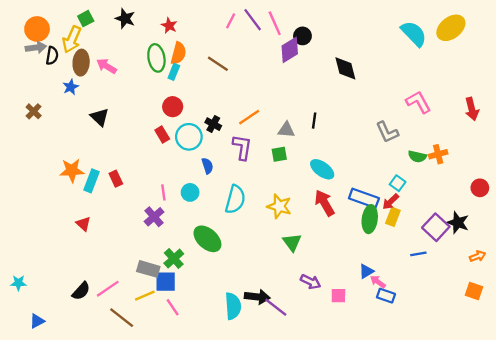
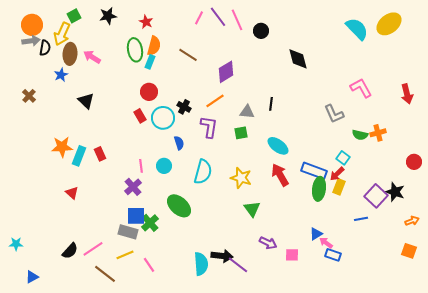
black star: (125, 19) -> (108, 16), turned -30
purple diamond: (290, 50) -> (226, 72), moved
blue square: (166, 282) -> (136, 216), moved

